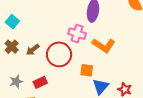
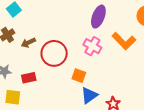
pink cross: (77, 34) -> (92, 46), moved
orange L-shape: (104, 45) -> (124, 41), moved

